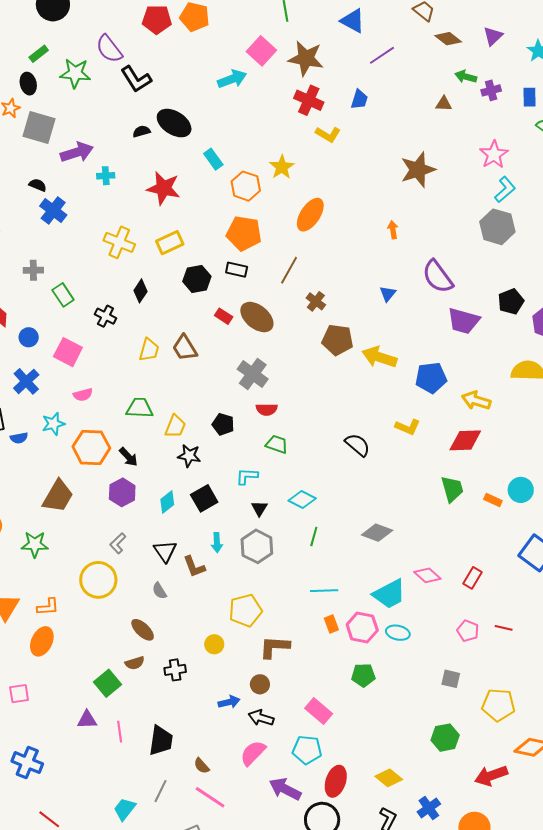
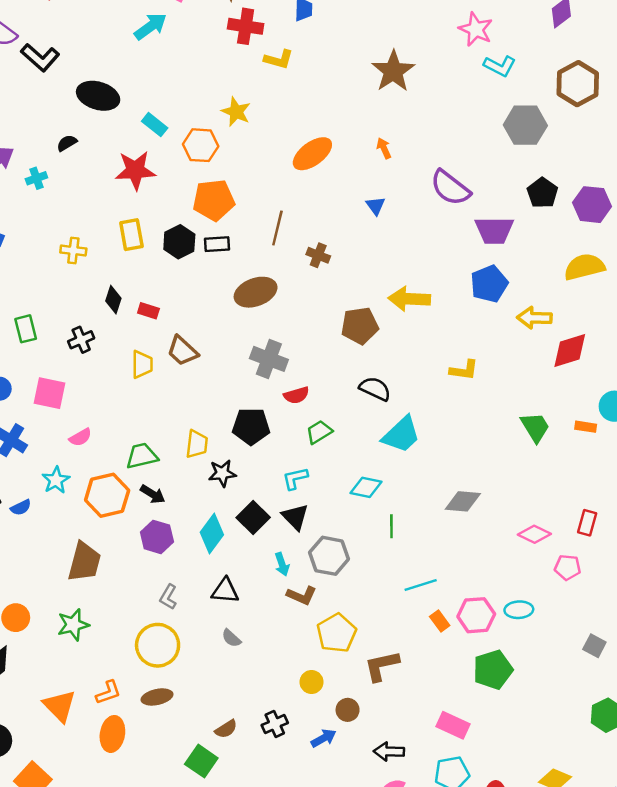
black semicircle: (142, 131) -> (67, 143), moved
red star: (164, 188) -> (135, 170), moved
cyan L-shape: (505, 189) -> (500, 66), turned 84
orange ellipse: (310, 215) -> (312, 154), moved, turned 36
gray hexagon: (497, 227) -> (525, 125), moved
yellow cross: (119, 242) -> (73, 251), size x0.7
yellow rectangle: (170, 243) -> (131, 235), turned -60
black hexagon: (197, 279) -> (179, 242), moved
blue triangle: (388, 294) -> (376, 206), moved
green rectangle: (63, 295) -> (26, 329), turned 35
black cross: (105, 316) -> (81, 340), turned -35
red rectangle: (224, 316) -> (148, 311), moved
brown ellipse: (257, 317) -> (256, 292), turned -44
brown pentagon: (337, 340) -> (360, 326), moved
blue pentagon: (431, 378) -> (489, 284), moved
green trapezoid: (140, 408) -> (142, 456), moved
black pentagon: (223, 424) -> (251, 426), size x1.4
red diamond: (465, 440) -> (570, 351), moved
green trapezoid: (277, 444) -> (319, 432), turned -35
black semicircle: (358, 445) -> (375, 389), moved
cyan diamond: (167, 502) -> (212, 534), size x1.4
black triangle: (259, 508) -> (295, 517), moved, size x1.4
black triangle: (165, 551) -> (225, 591), turned -35
brown L-shape: (194, 567) -> (302, 595), moved, turned -30
cyan trapezoid: (389, 594) -> (401, 435), moved
brown ellipse: (143, 630) -> (157, 697), moved, turned -40
pink pentagon: (468, 631) -> (568, 567), moved
green pentagon: (363, 675) -> (493, 670), size x1.4
gray square: (451, 679) -> (594, 646), turned 30
brown circle: (260, 684) -> (348, 710), moved
blue arrow: (229, 702) -> (324, 738), moved

